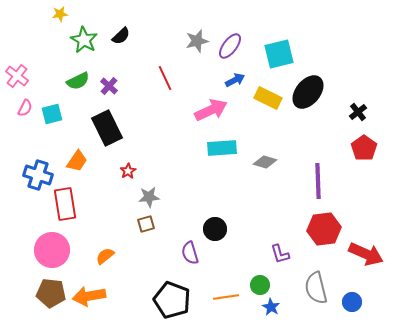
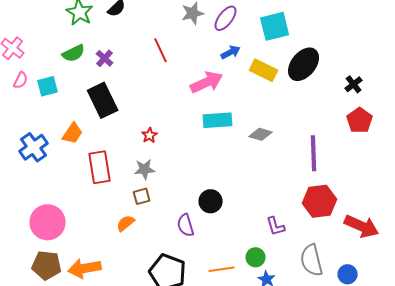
red star: (128, 171) -> (150, 135), moved
blue cross: (38, 175) -> (34, 147), turned 36
red rectangle: (65, 204) -> (100, 167), moved
orange semicircle: (105, 256) -> (126, 223), moved

